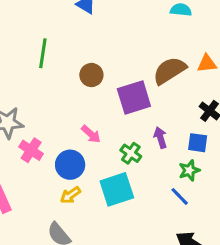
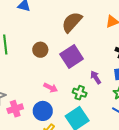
brown semicircle: (170, 71) -> (72, 22), moved
pink cross: (31, 150) -> (15, 109), turned -35

